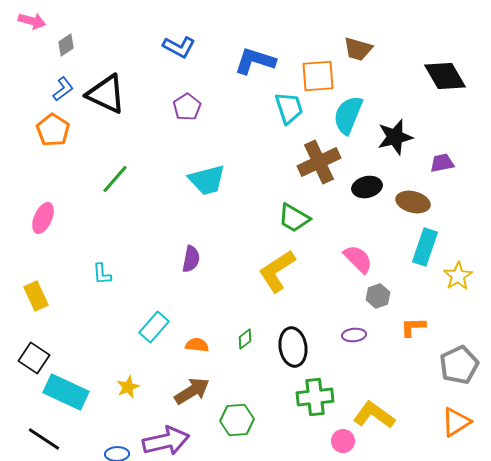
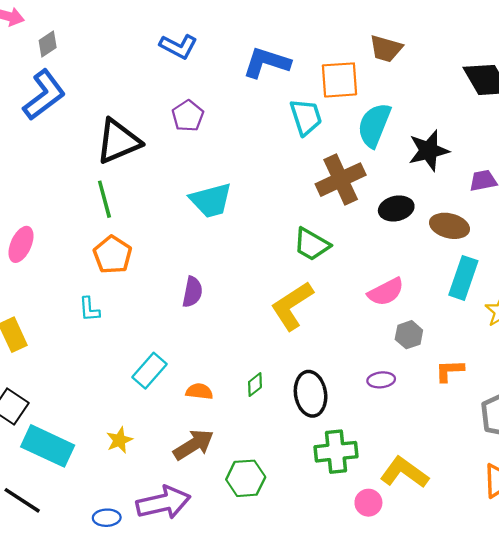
blue L-shape: (63, 89) -> (44, 95), size x1.8
black triangle: (106, 94) -> (118, 141), moved, turned -48
orange pentagon: (53, 130) -> (112, 255), moved
green line: (115, 179) -> (104, 199), turned -56
pink semicircle: (358, 259) -> (386, 292), turned 108

